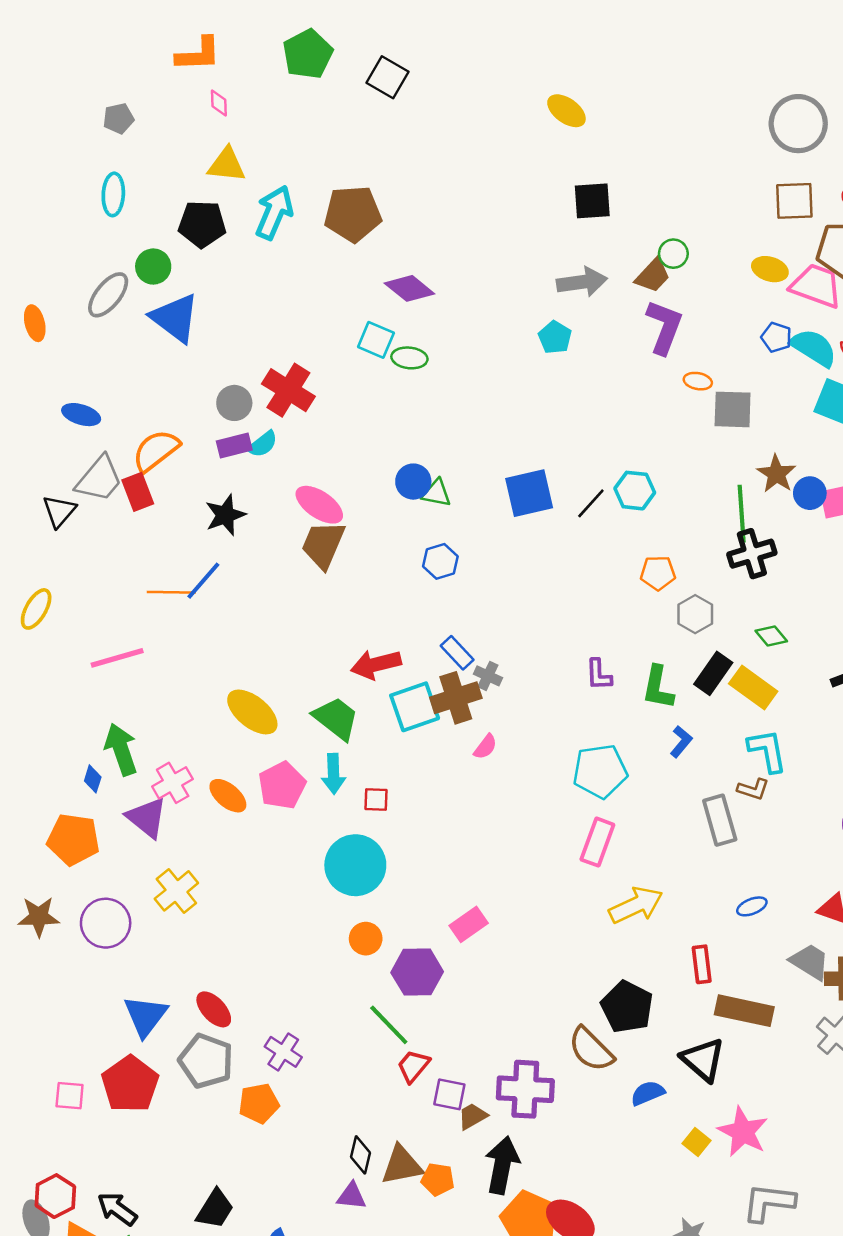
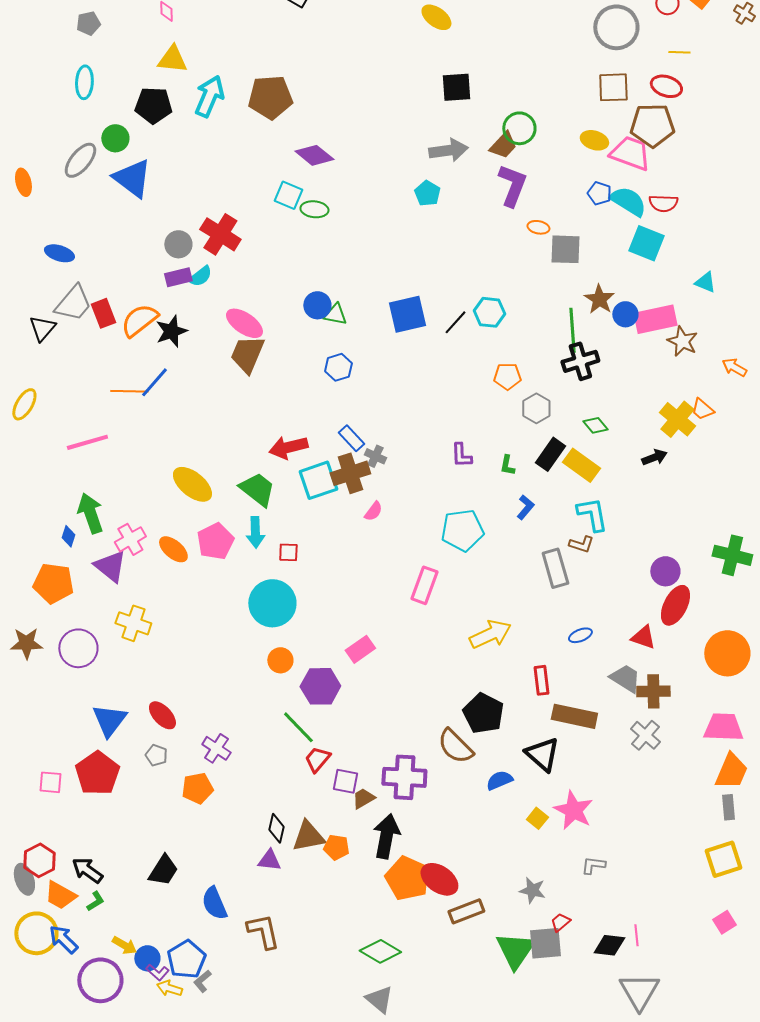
green circle: (673, 254) -> (519, 128), size x1.4
orange semicircle: (156, 451) -> (139, 320), moved
green L-shape: (658, 688) -> (507, 465), size x0.6
pink rectangle: (597, 842) -> (424, 585), moved
yellow cross: (176, 891) -> (133, 623), turned -32
gray pentagon: (206, 1061) -> (156, 755), size x0.5
gray L-shape: (769, 1203) -> (593, 865), size x0.6

